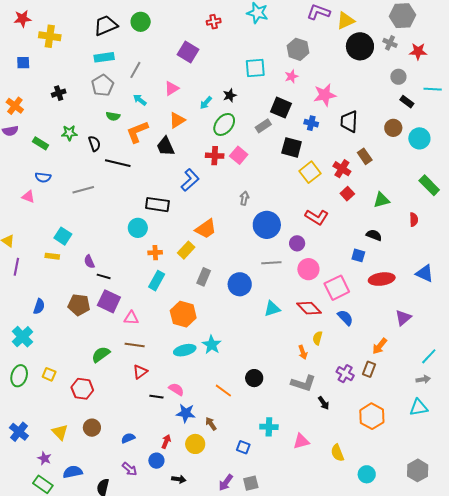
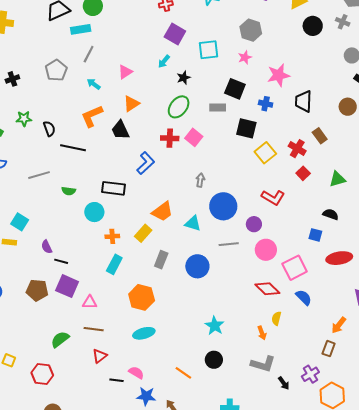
black circle: (360, 46) -> (313, 26), size x0.7
purple square: (188, 52) -> (175, 34), moved
cyan rectangle: (104, 57) -> (81, 29), moved
cyan arrow: (206, 103) -> (164, 61), moved
green semicircle: (113, 116) -> (69, 191), moved
gray rectangle: (263, 126) -> (218, 107), turned 35
cyan triangle: (272, 309) -> (193, 223), moved, turned 36
cyan star: (212, 345) -> (215, 326), moved
purple cross: (345, 374) -> (310, 374), moved, turned 30

